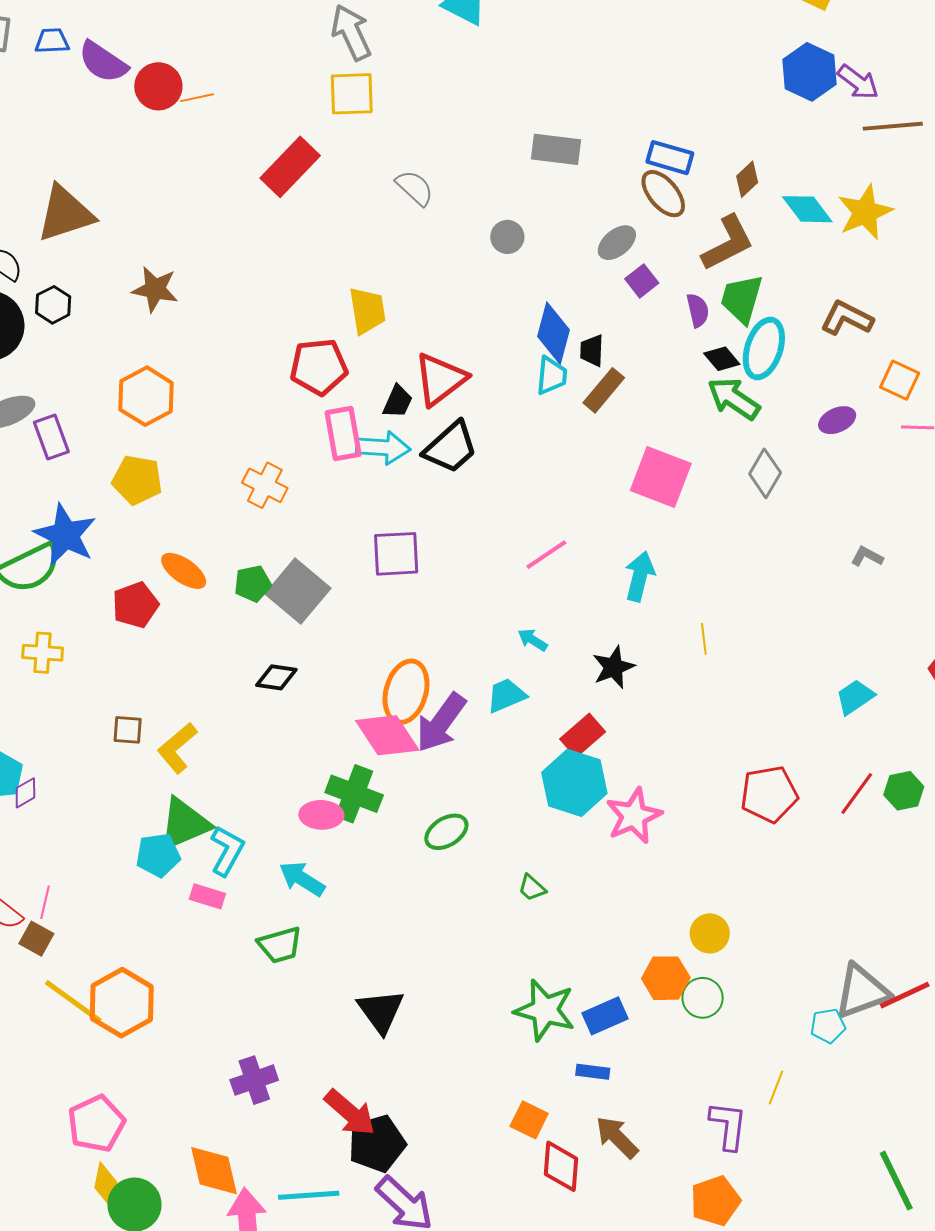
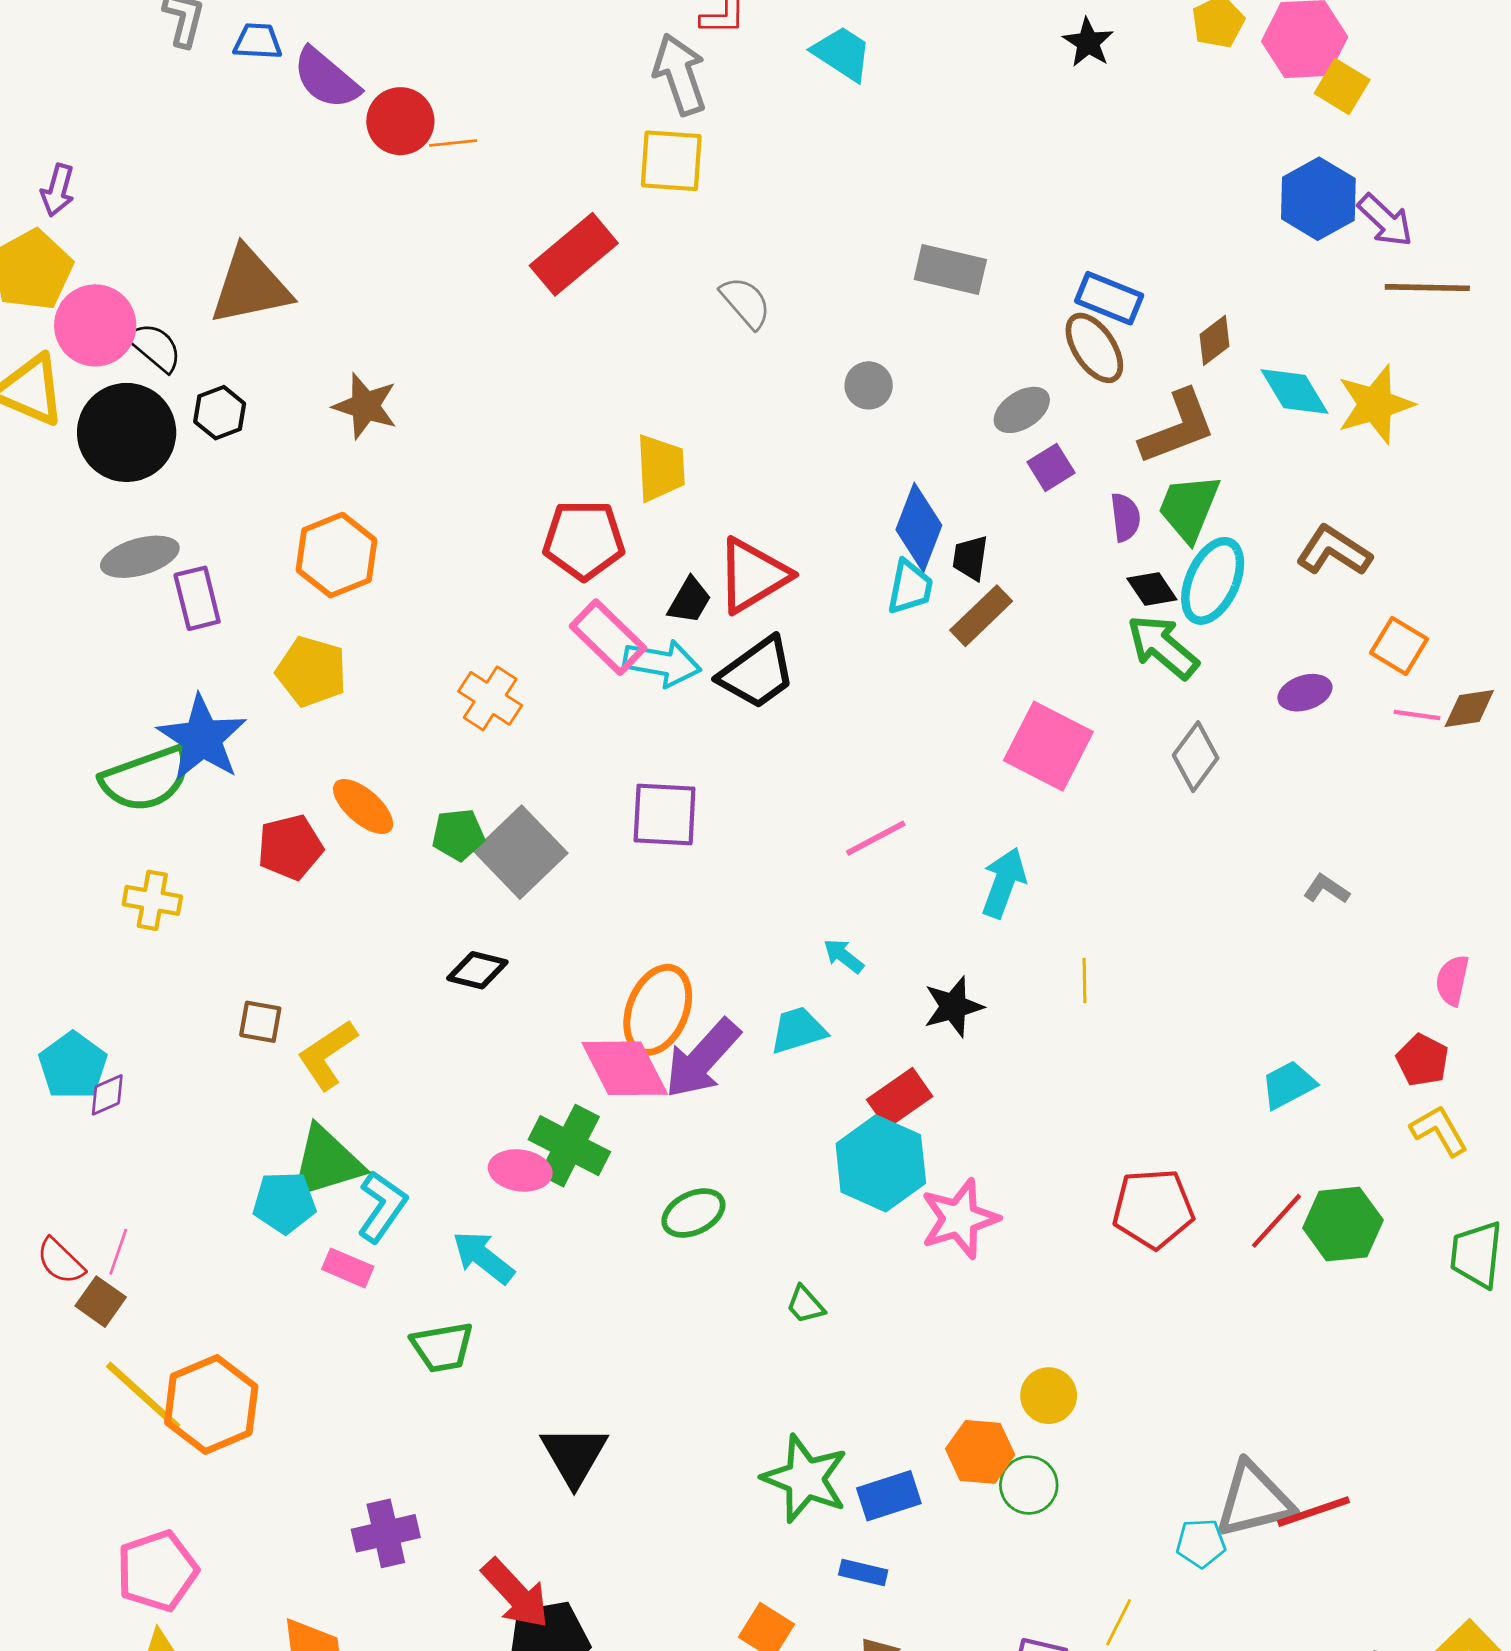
pink rectangle: (343, 433) -> (608, 637), turned -42
green hexagon: (904, 791) -> (1343, 1224), size x1.4

